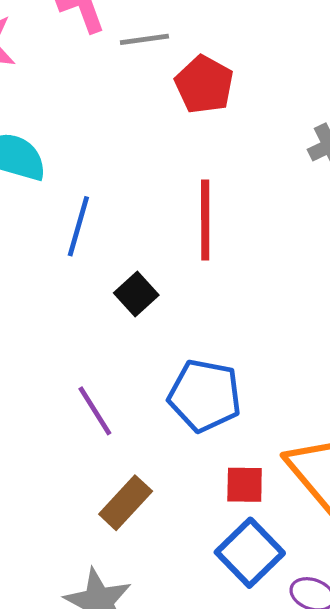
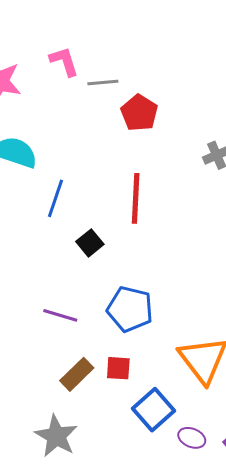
purple line: (95, 411) -> (60, 315), turned -44
red square: (245, 485) -> (118, 368), moved

